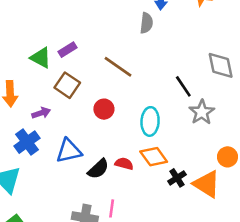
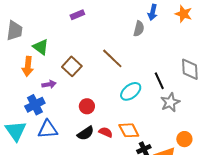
purple rectangle: (68, 50) -> (77, 15), moved
green triangle: (41, 58) -> (41, 47), moved
red circle: (104, 109) -> (87, 106), moved
cyan ellipse: (150, 121) -> (131, 91), moved, turned 40
blue triangle: (69, 151) -> (48, 129), moved

